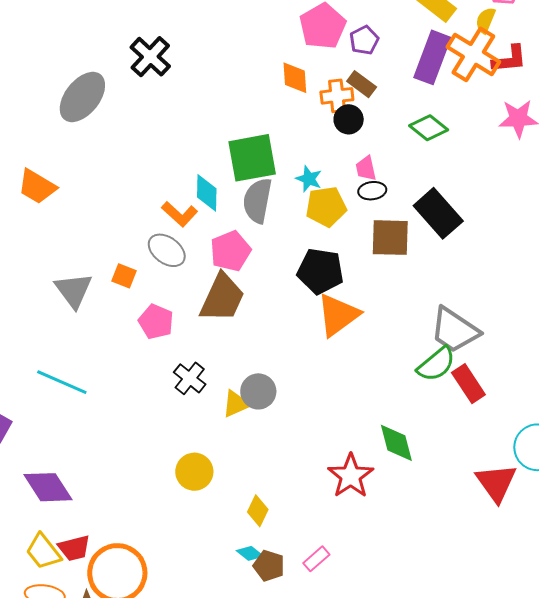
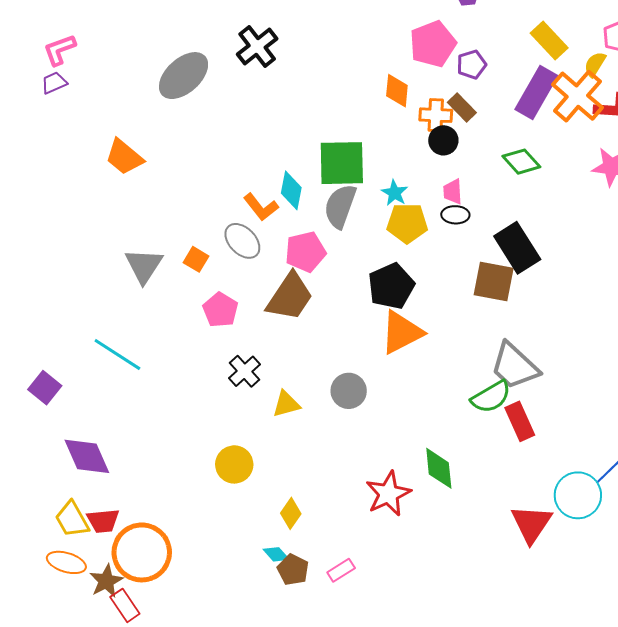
brown square: (390, 238) -> (494, 282), moved
black pentagon: (320, 271) -> (391, 286), turned 30
gray circle: (258, 391) -> (349, 391), moved

